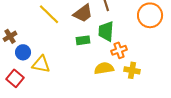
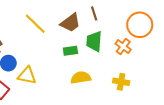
orange cross: (119, 50) -> (123, 47), moved, turned -35
yellow semicircle: (104, 68) -> (81, 78), moved

